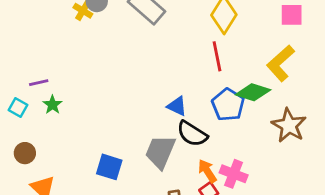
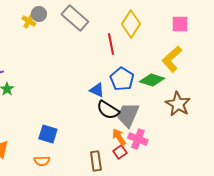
red line: (217, 56) -> (111, 44), moved
blue pentagon: (228, 105) -> (122, 79), moved
gray trapezoid: (160, 152) -> (128, 115), moved

